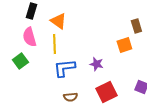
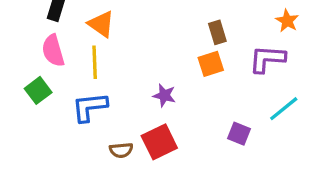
brown rectangle: (136, 26) -> (217, 32), moved
blue L-shape: (64, 68) -> (90, 107), moved
red square: (106, 92) -> (159, 142), moved

